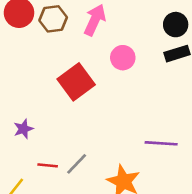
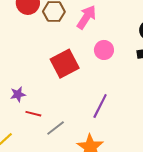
purple line: (161, 143) -> (100, 106), moved, turned -75
red line: (48, 165) -> (33, 114), moved

